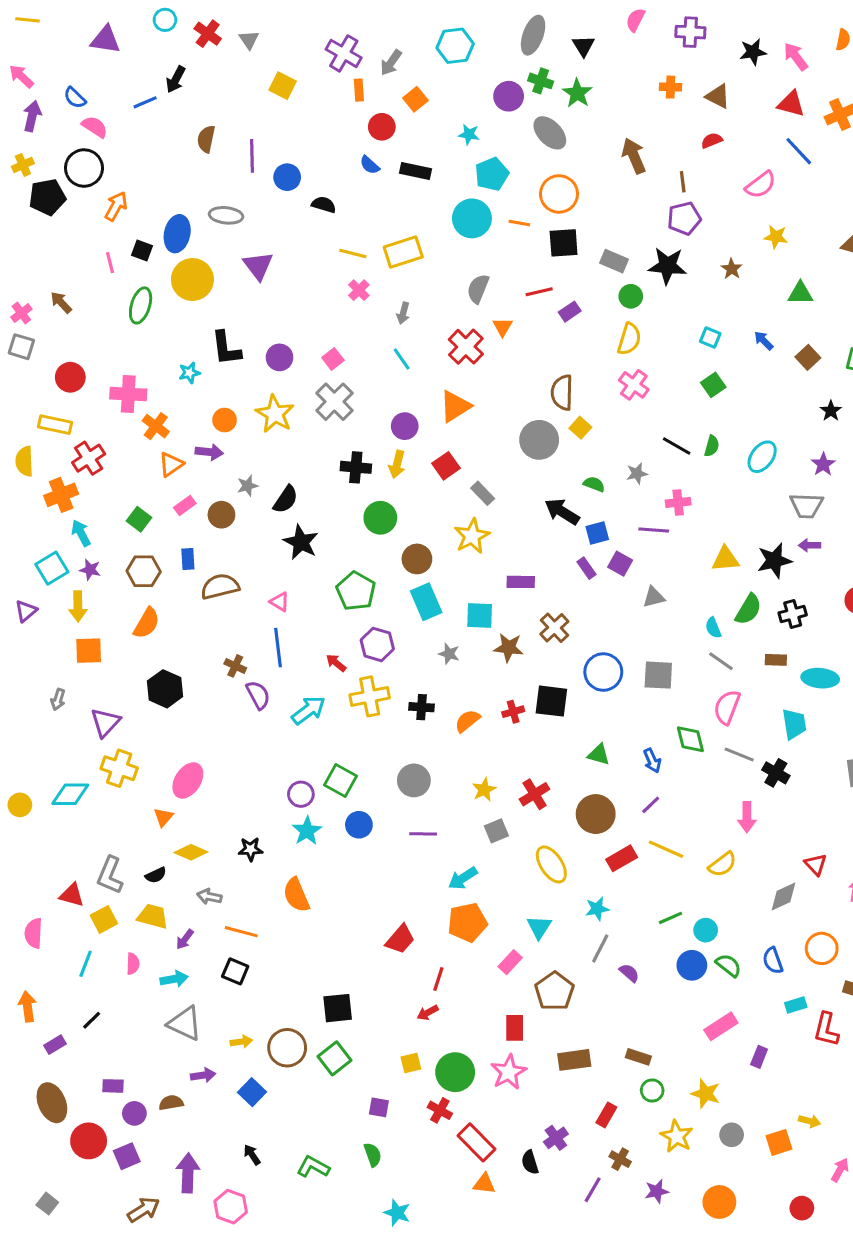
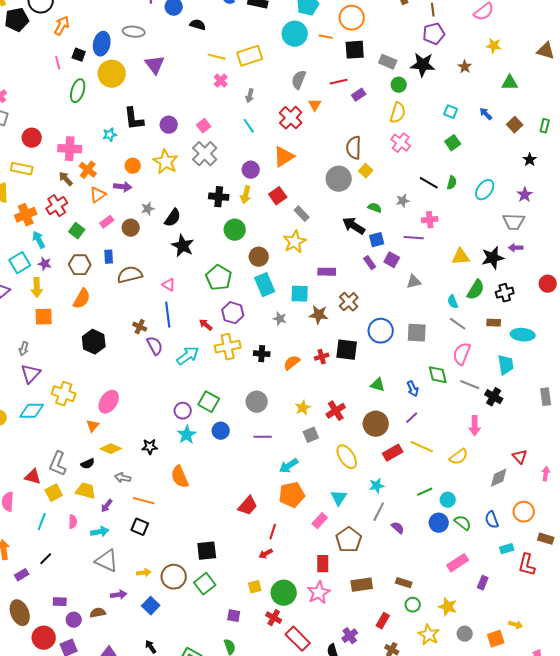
brown arrow: (61, 302) -> (66, 179), moved
red cross: (89, 458) -> (57, 206), moved
purple triangle: (105, 722) -> (31, 374), moved

